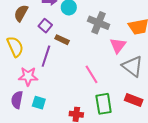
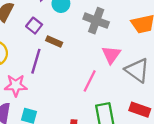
pink triangle: (118, 45) -> (111, 55), moved
pink line: (91, 74) -> (90, 81), turned 60

